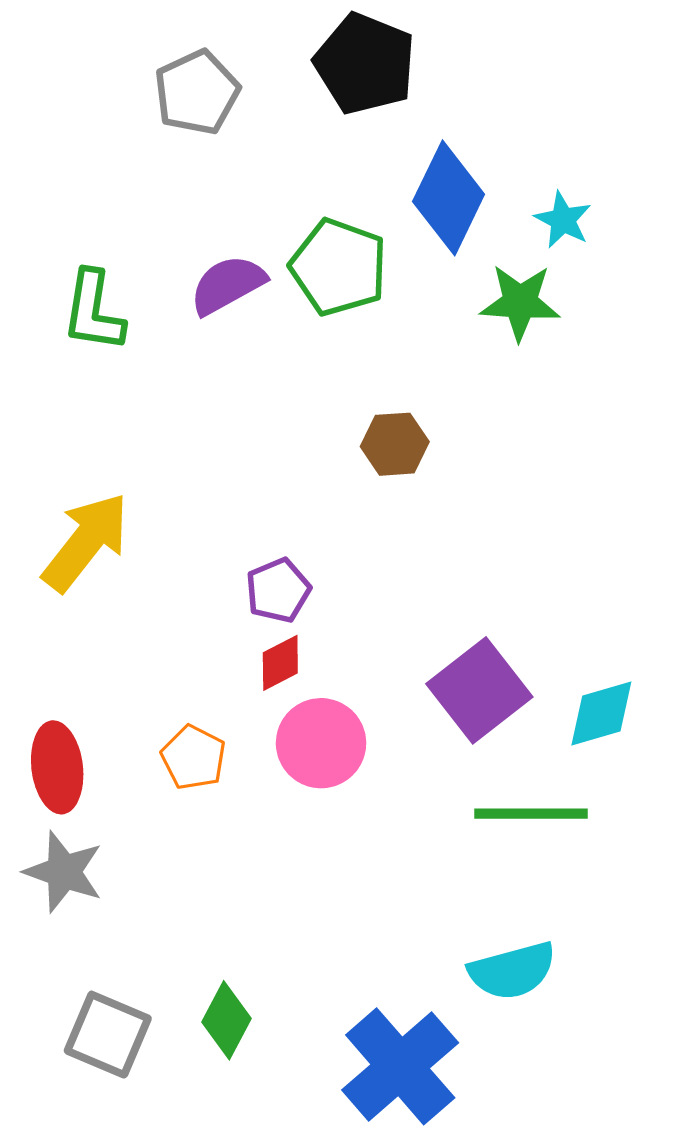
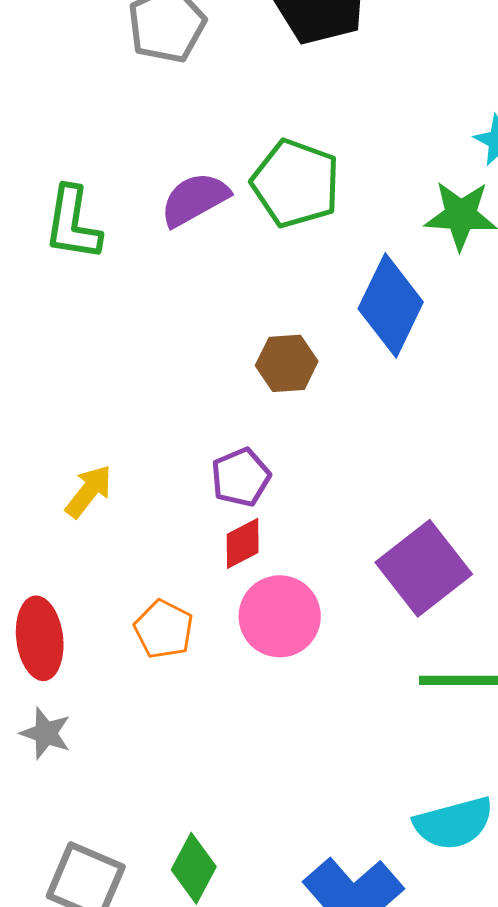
blue diamond: (449, 198) -> (391, 305), moved
brown hexagon: (395, 444) -> (287, 363), moved
yellow arrow: (86, 542) -> (89, 491), moved, size x0.6
gray star: (64, 872) -> (46, 733), size x0.7

